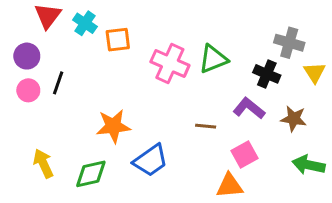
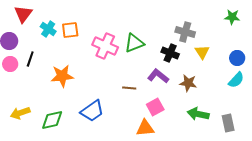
cyan cross: (85, 23) -> (48, 29), moved
orange star: (113, 126) -> (62, 76), moved
yellow arrow: (43, 163) -> (20, 113), turned -84

